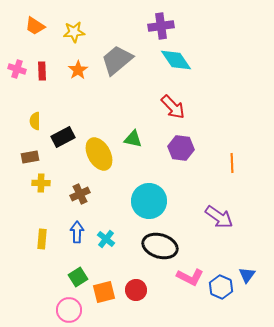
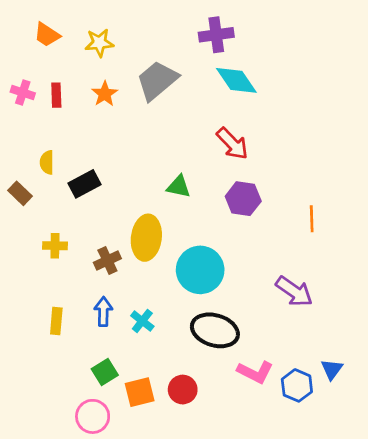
yellow ellipse: (99, 154) -> (146, 238), moved, turned 36
brown rectangle: (30, 157) -> (20, 193), moved, turned 54

